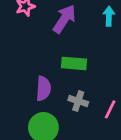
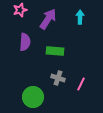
purple semicircle: (43, 89) -> (25, 42), moved

